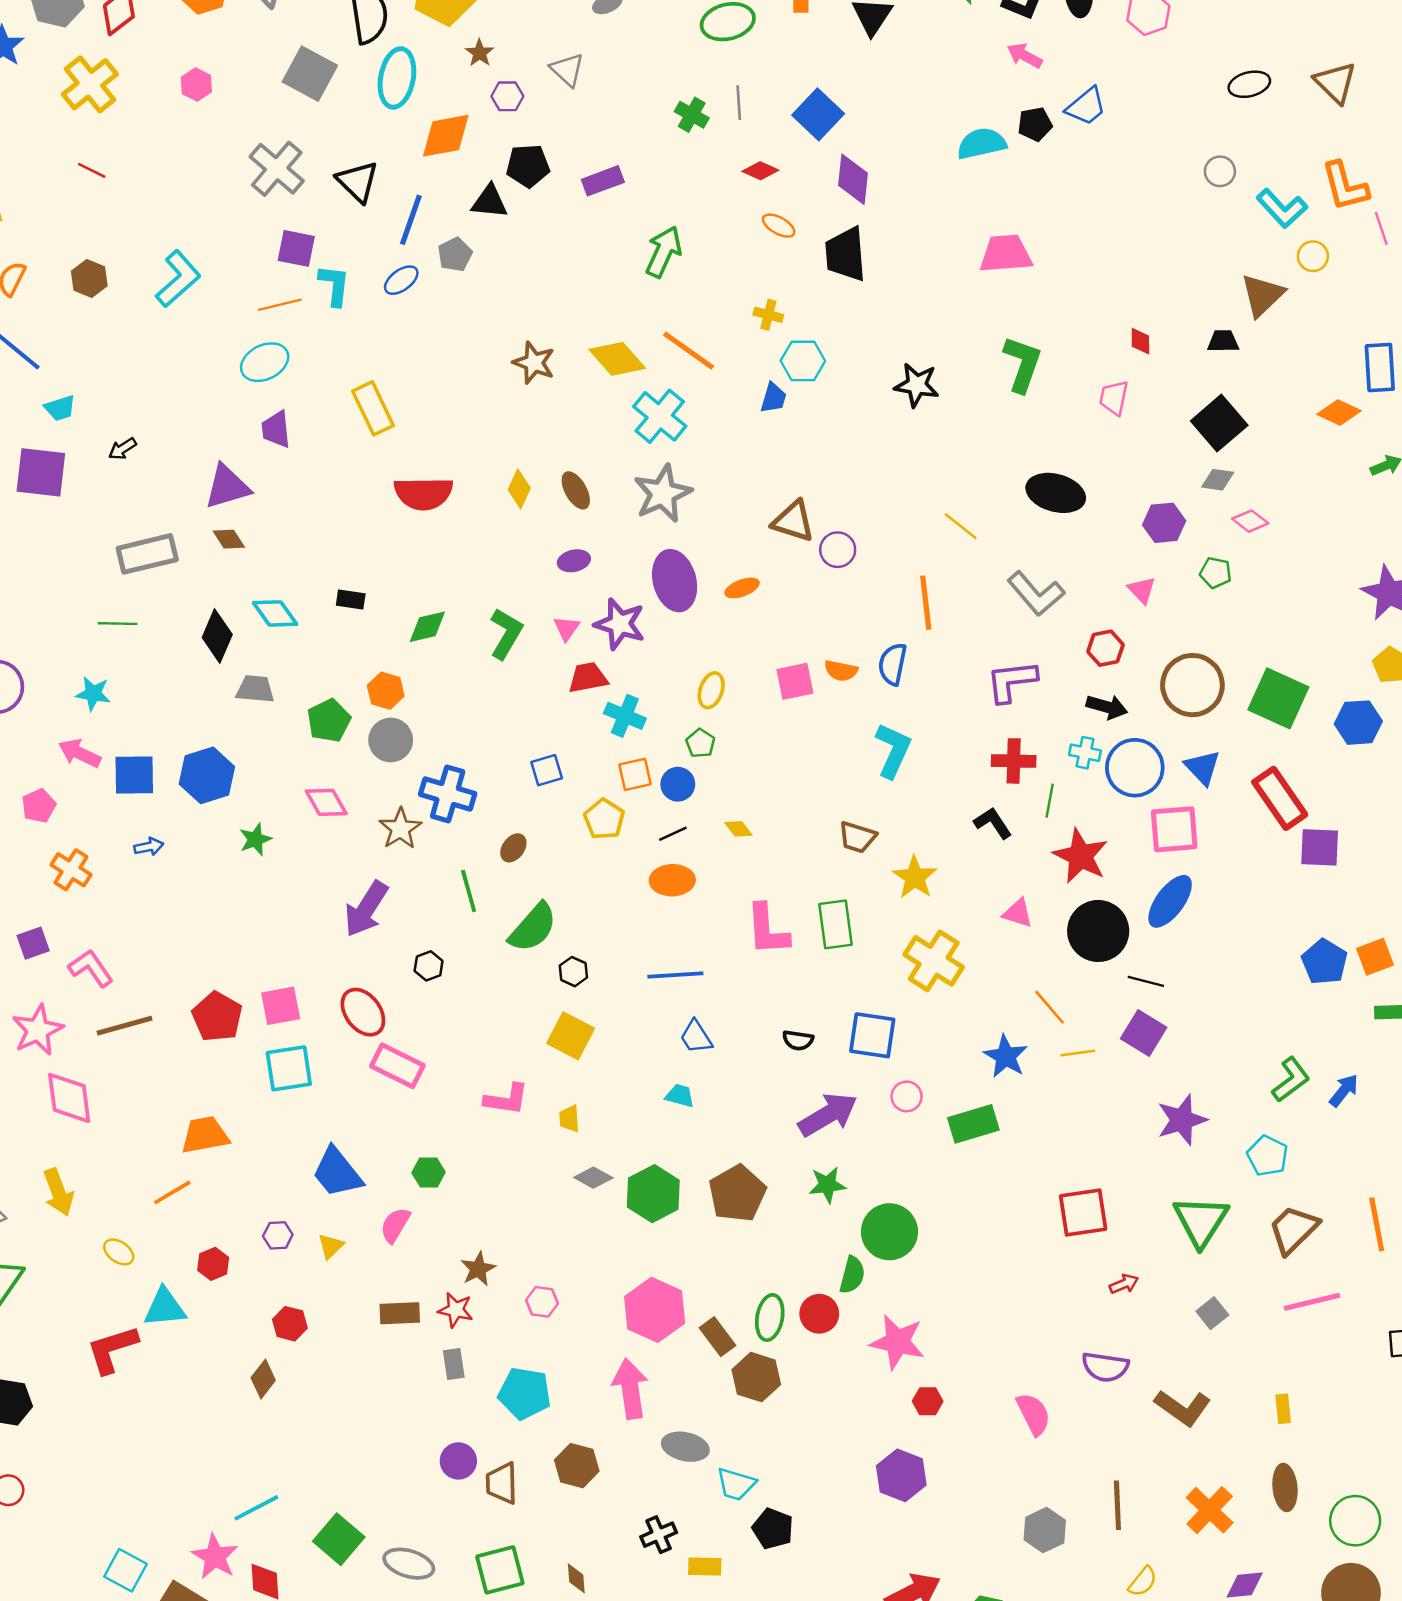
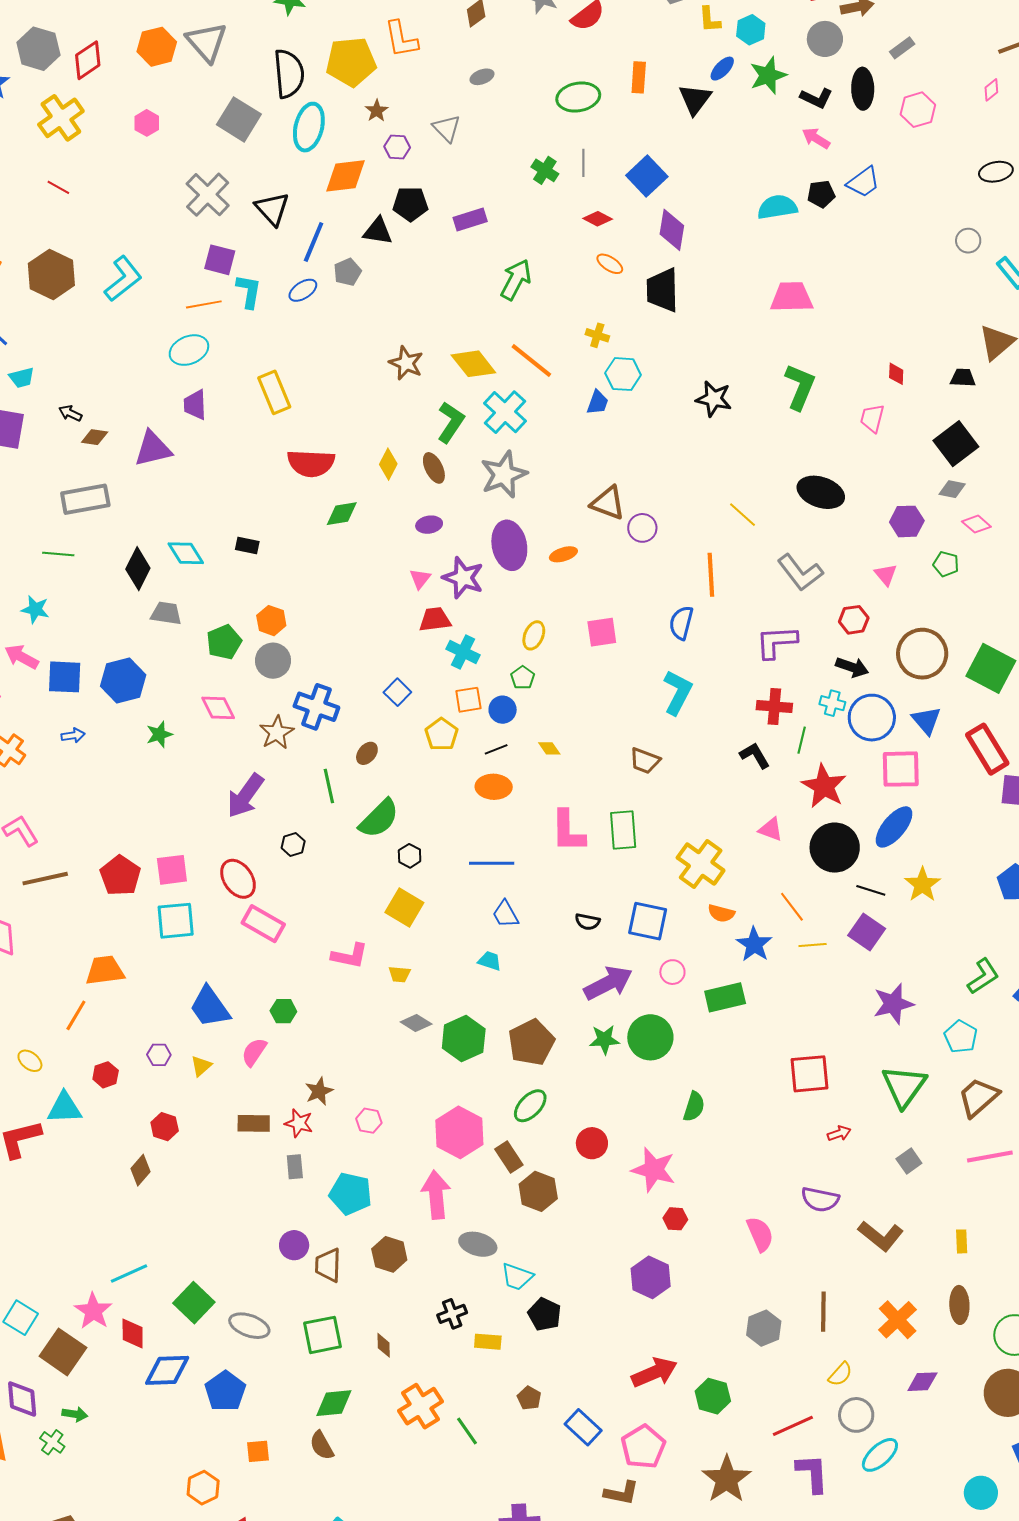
brown hexagon: (89, 278) -> (51, 274), size x1.6
black arrow: (122, 449) -> (70, 413), turned 55
brown diamond: (229, 539) -> (95, 437), moved, turned -52
green diamond: (427, 627) -> (342, 514), moved
green L-shape: (506, 634) -> (451, 422), moved
orange semicircle: (841, 671) -> (721, 913), moved
blue square: (547, 770) -> (397, 692), turned -32
yellow star: (915, 877) -> (922, 885), moved
yellow trapezoid: (569, 1119) -> (400, 974), turned -85
orange line: (172, 1192) -> (76, 1015), turned -32
green circle: (889, 1232) -> (650, 1037), moved
green semicircle: (852, 1275) -> (694, 1107), moved
green ellipse: (770, 1317) -> (530, 1106), moved, turned 30

